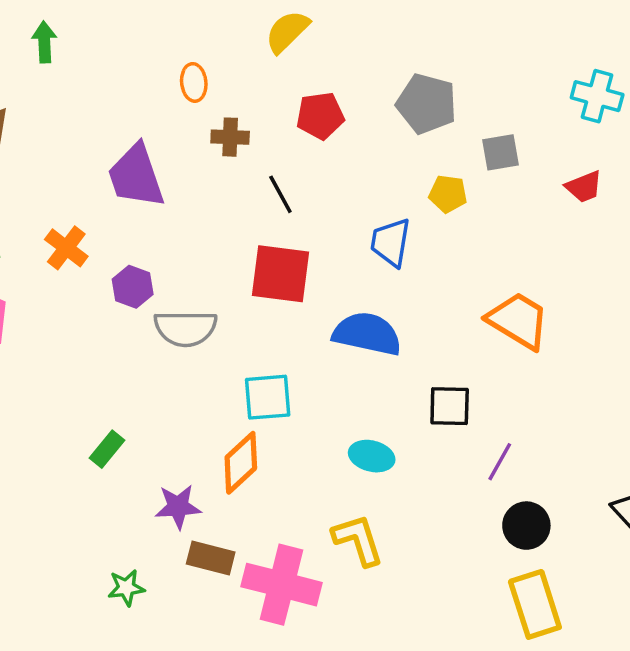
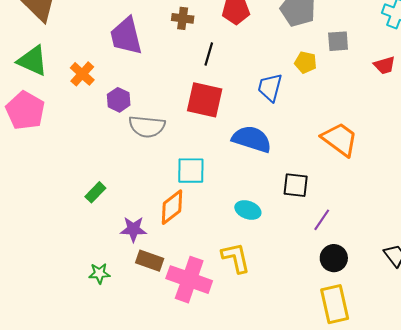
black line: (280, 194) -> (209, 54), turned 40

